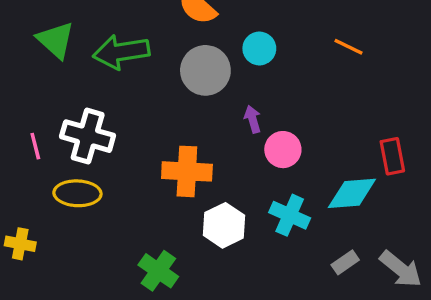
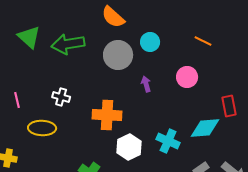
white cross: (88, 136) -> (61, 97), moved, size x0.6
pink circle: (283, 150) -> (187, 77), moved

